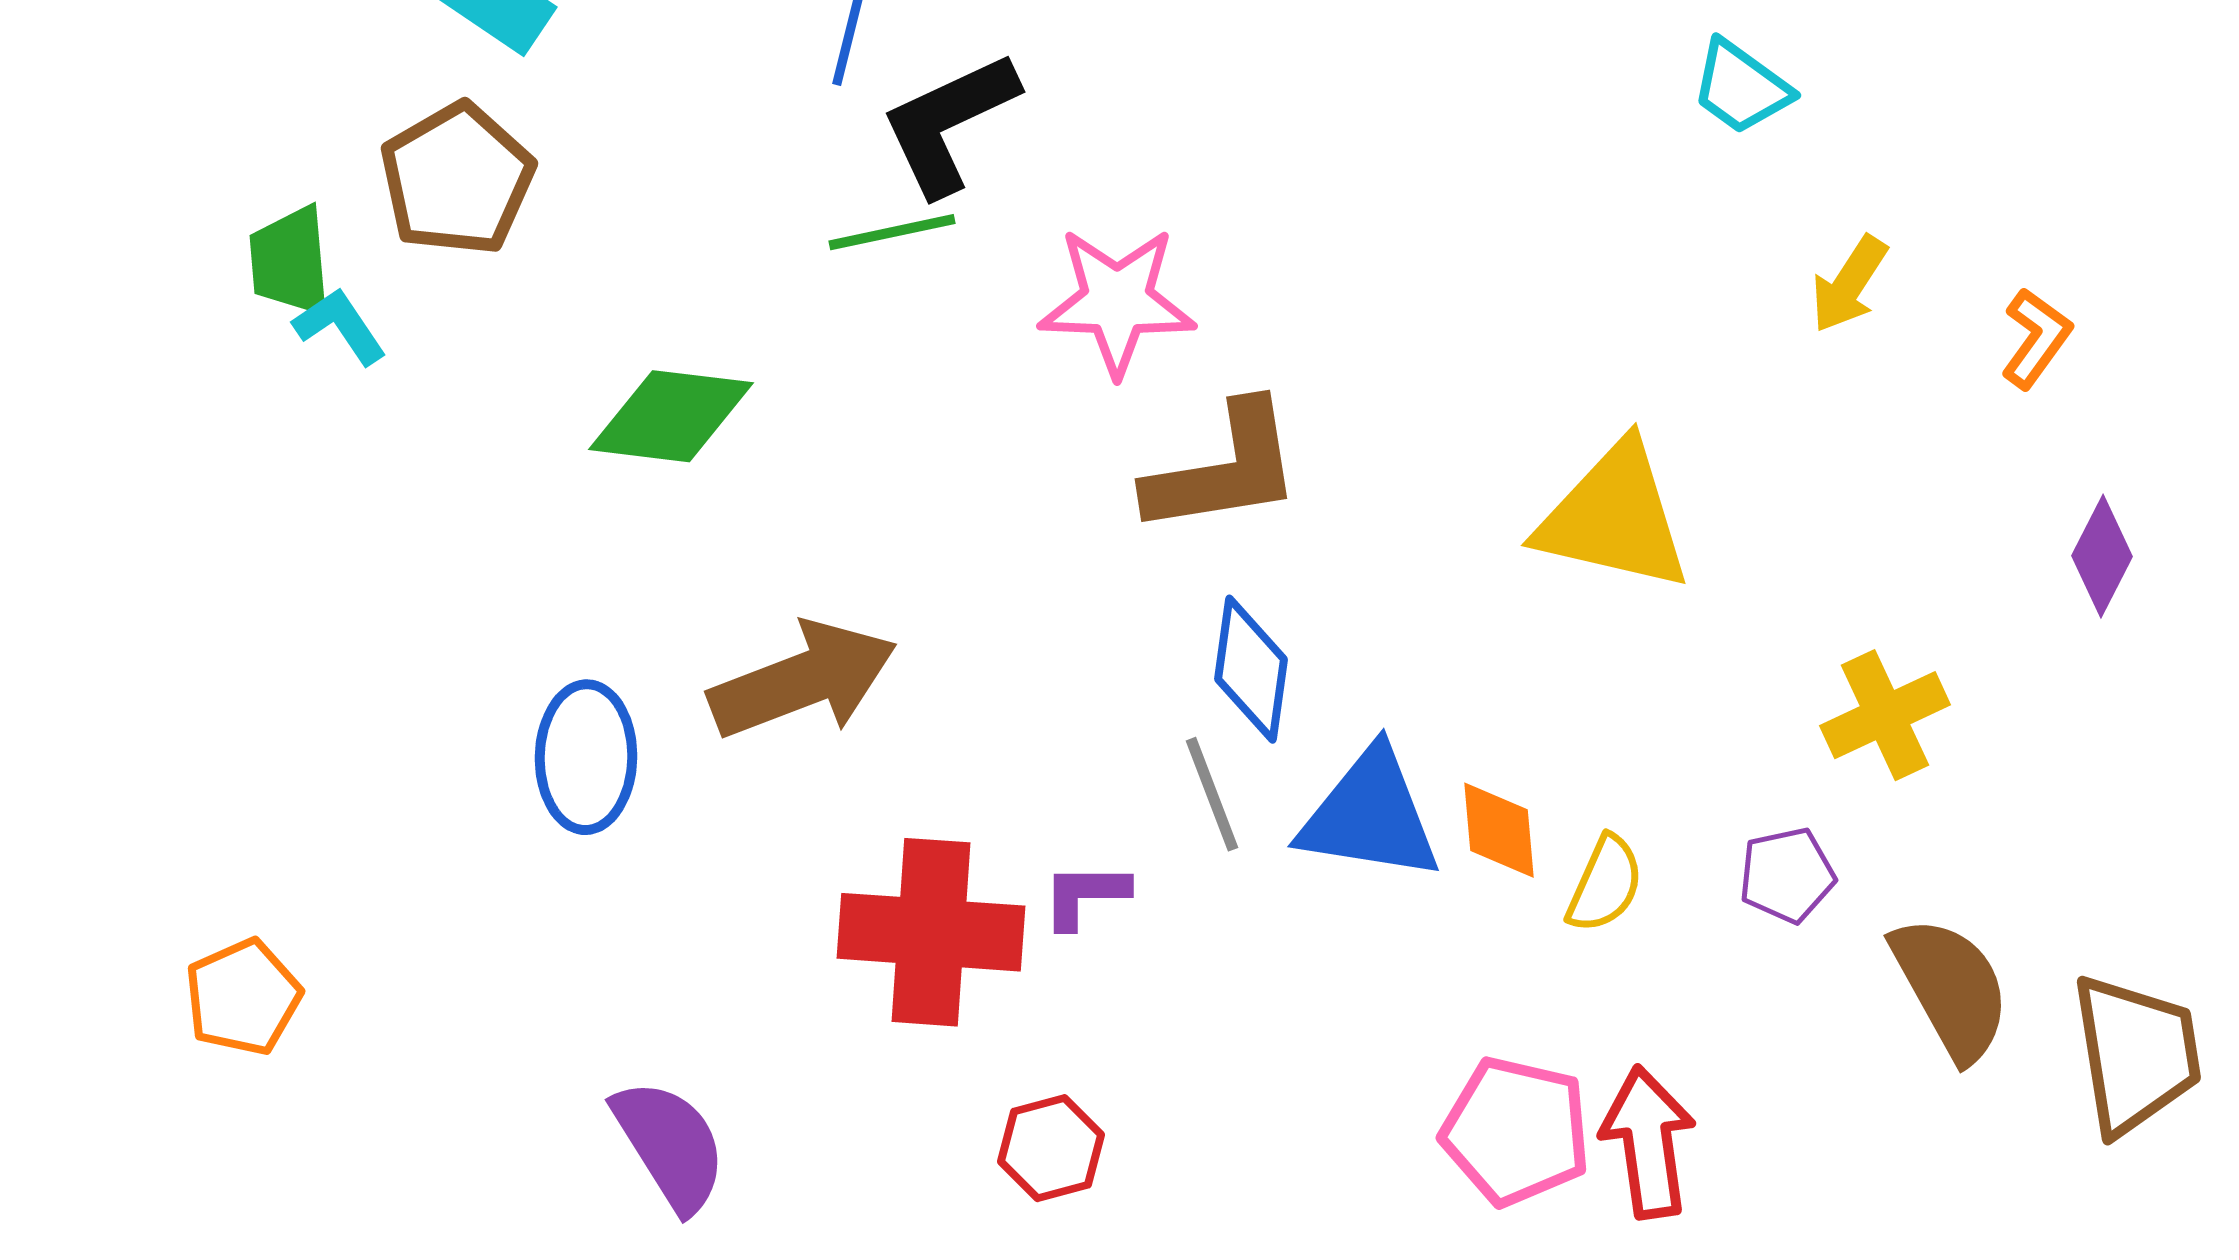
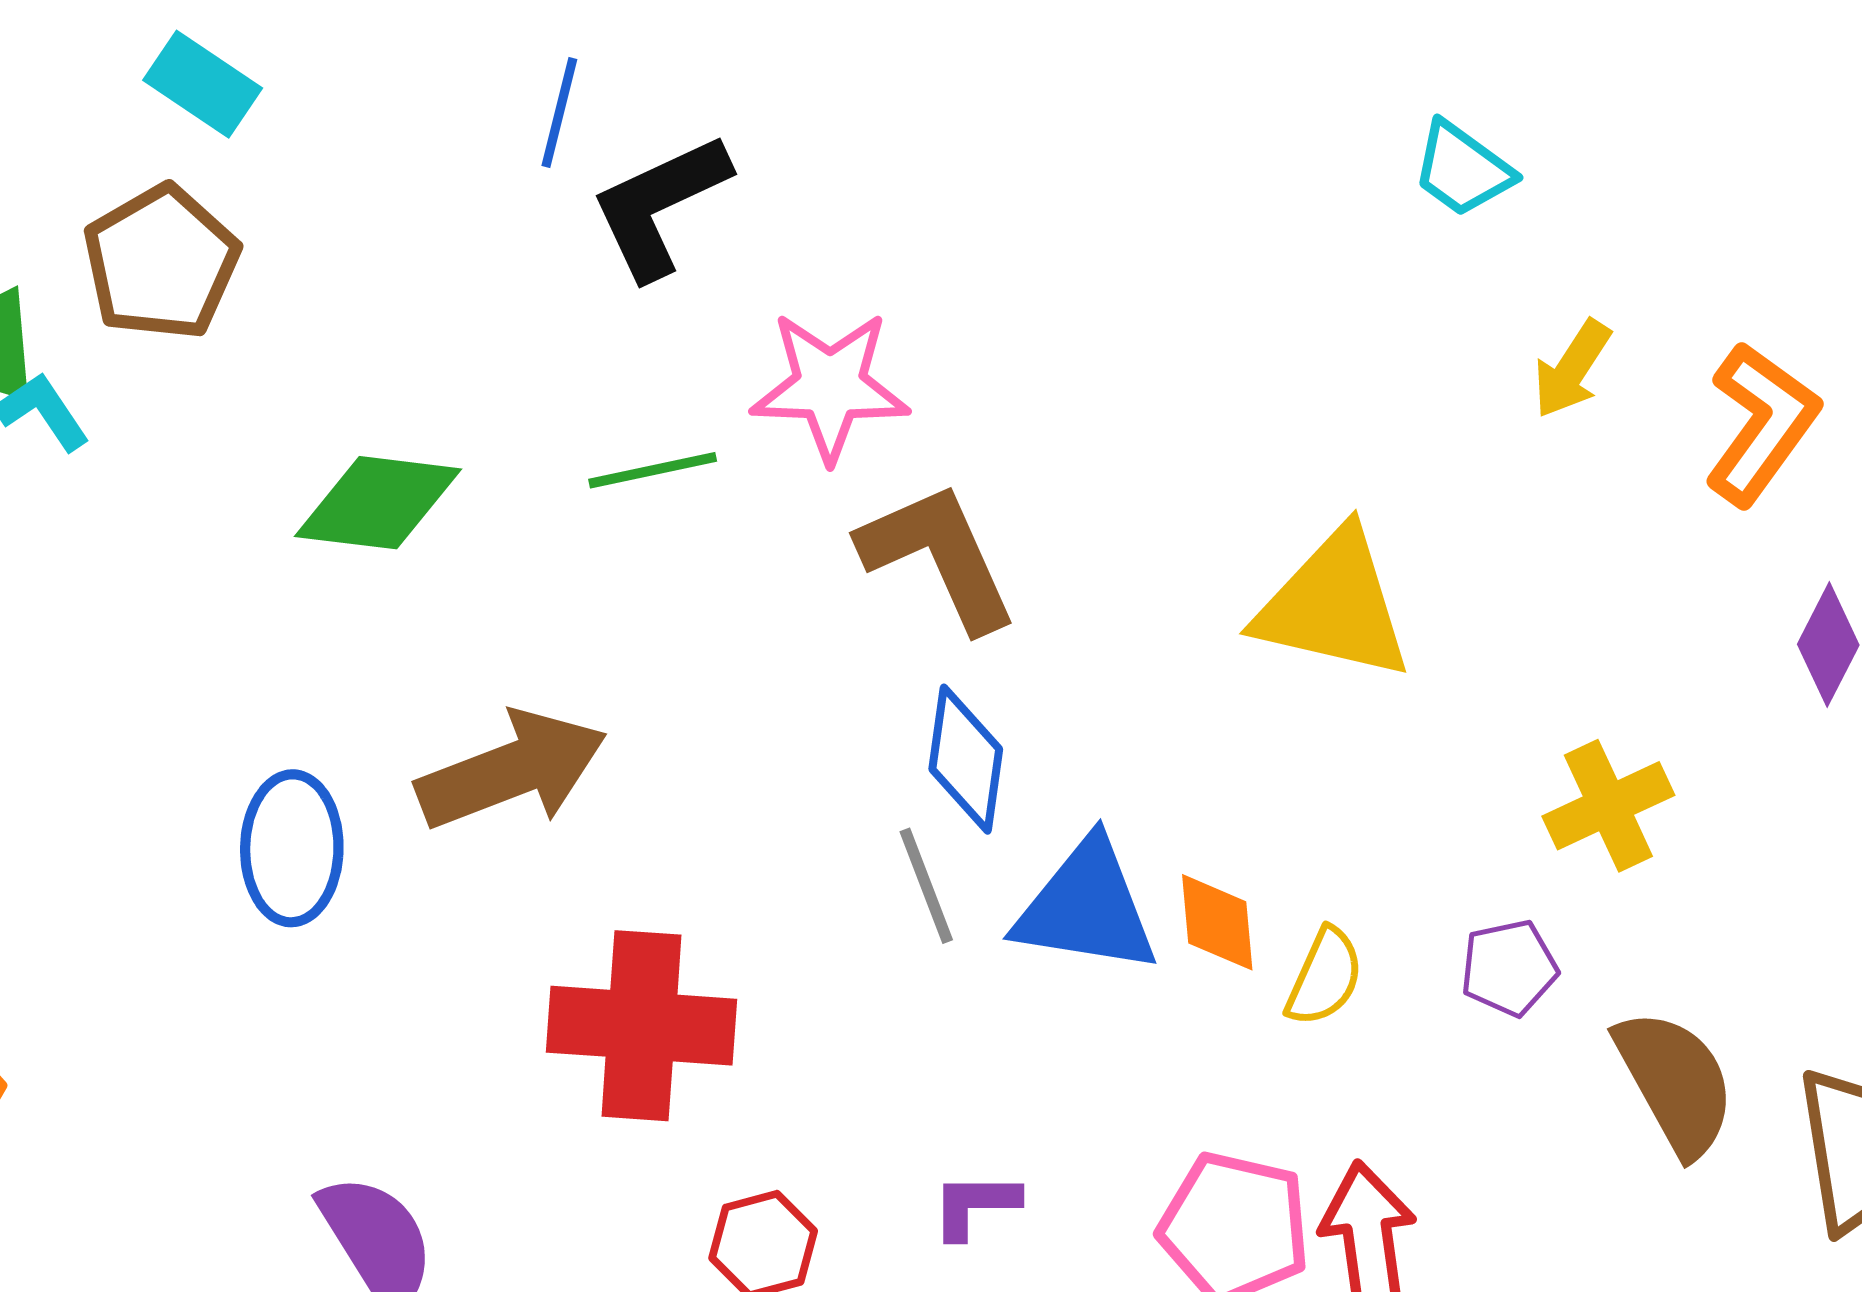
green line: (892, 232) -> (653, 470), moved
orange L-shape: (2036, 338) -> (1761, 424), size x1.6
brown L-shape: (1224, 469) -> (938, 556), turned -105
purple L-shape: (1085, 895) -> (975, 1205), moved

